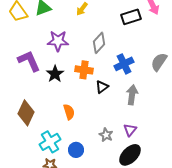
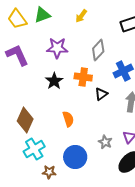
purple L-shape: (29, 61) -> (17, 55), moved
cyan cross: (50, 142) -> (34, 149), moved
blue circle: (76, 150) -> (75, 157), size x1.5

